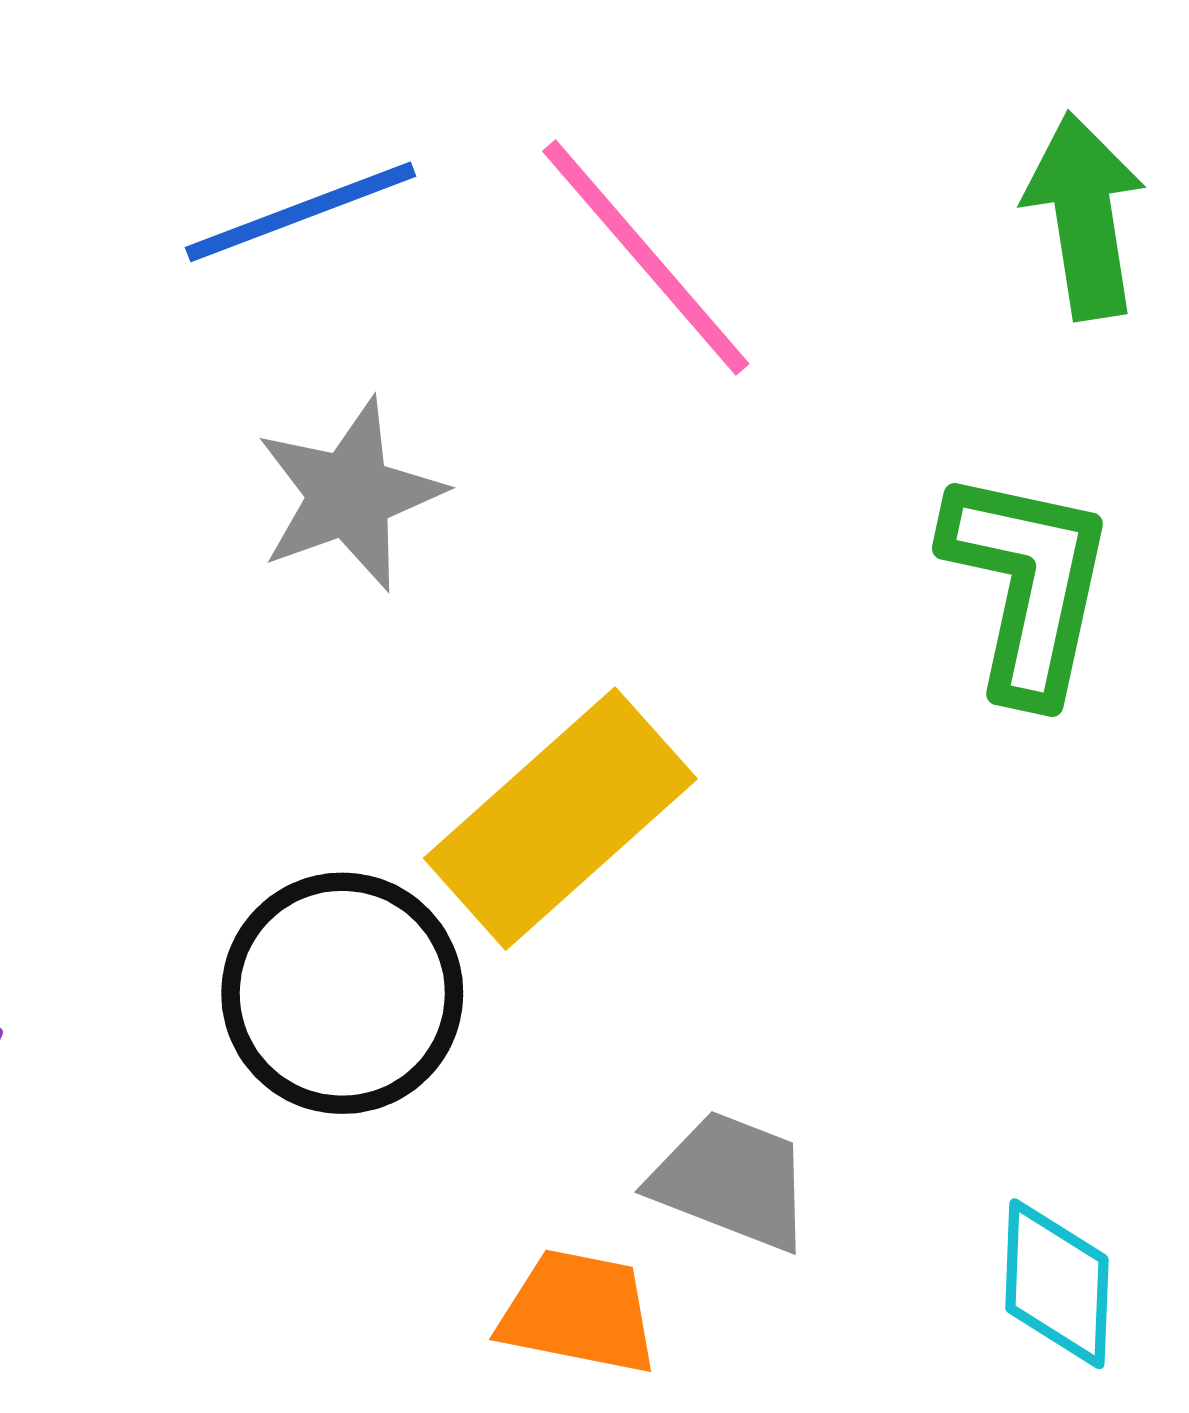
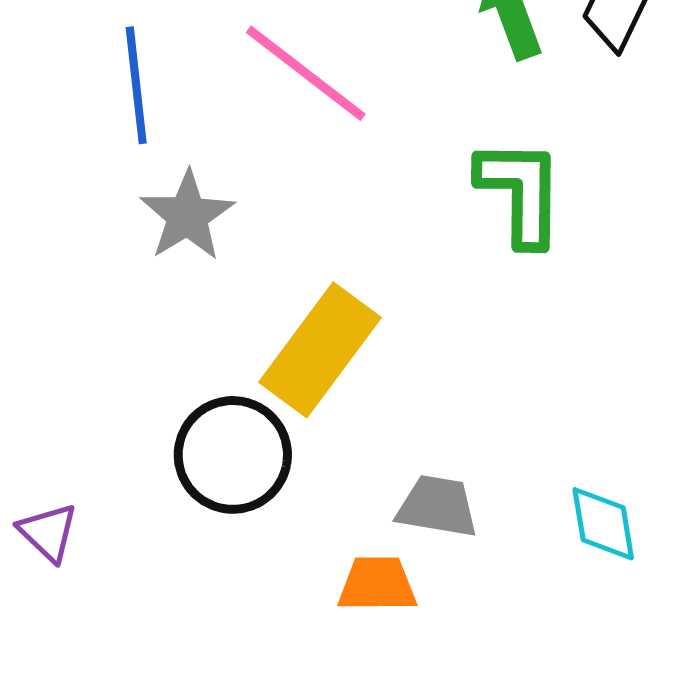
blue line: (301, 212) -> (136, 85), turned -64

